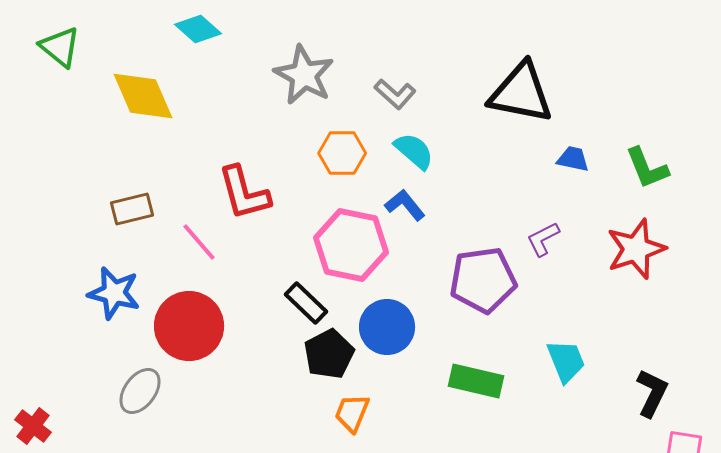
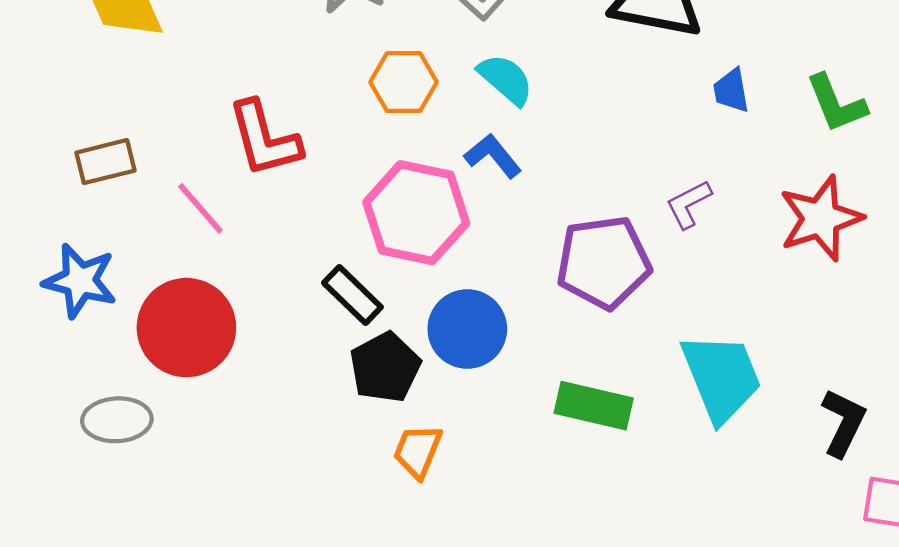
blue trapezoid: (573, 159) -> (731, 91), turned -112
cyan trapezoid: (566, 361) -> (721, 377), size x1.5
gray ellipse: (140, 391) -> (117, 420), turned 51

